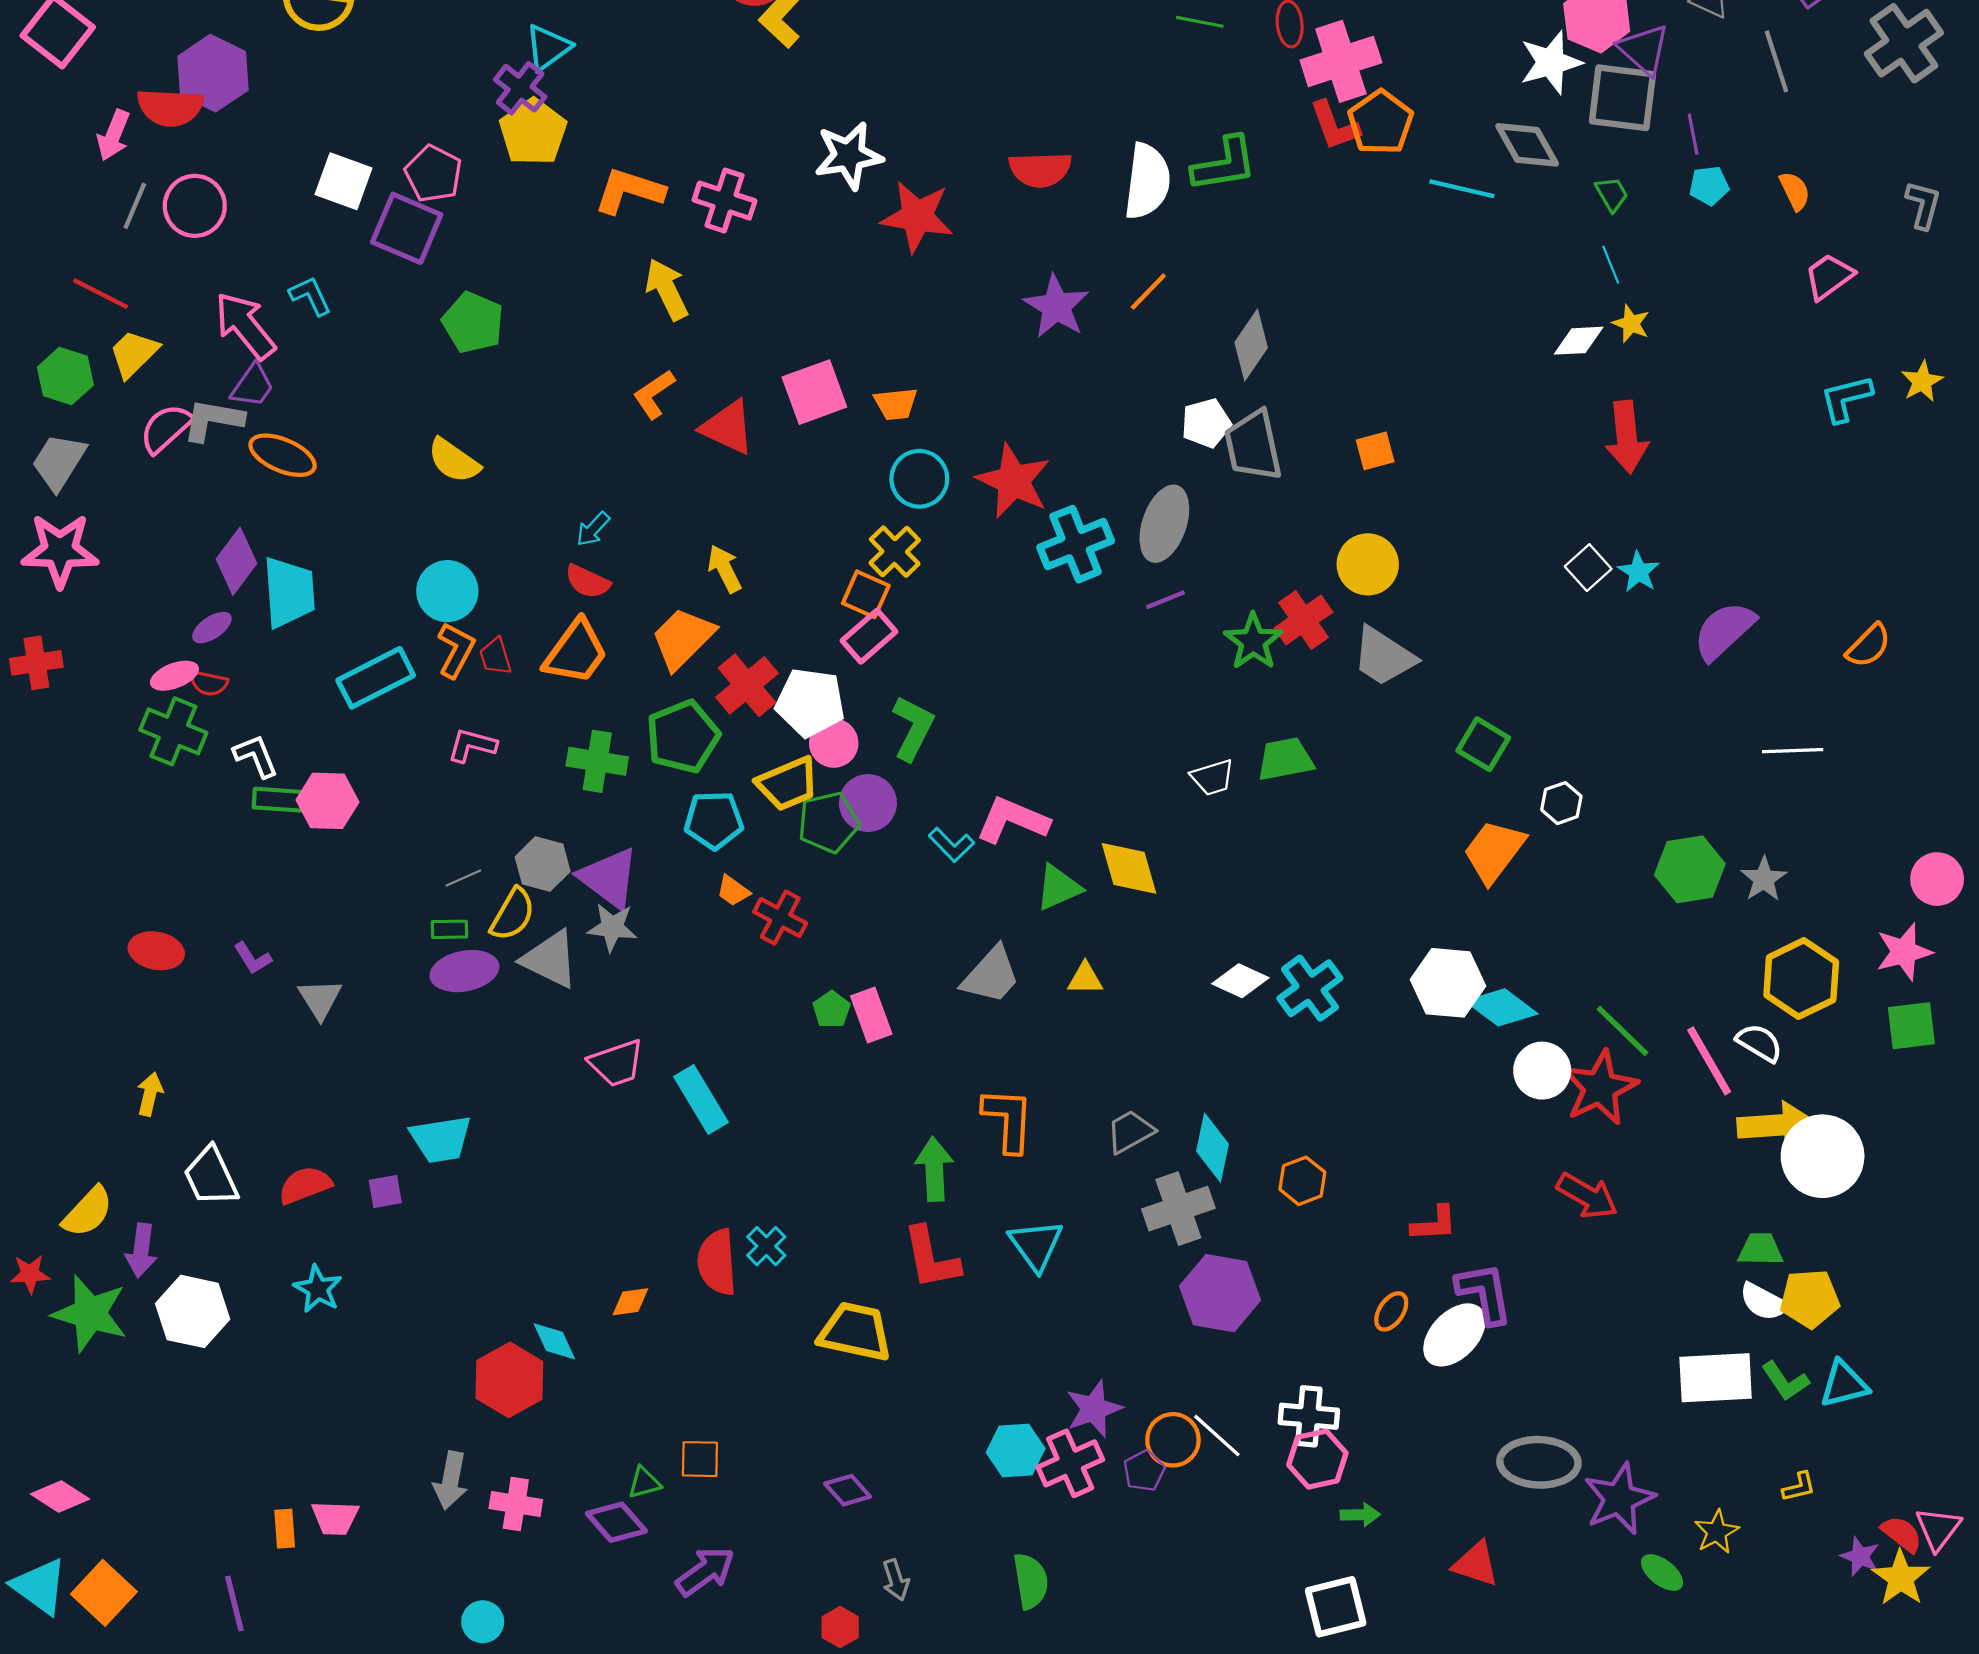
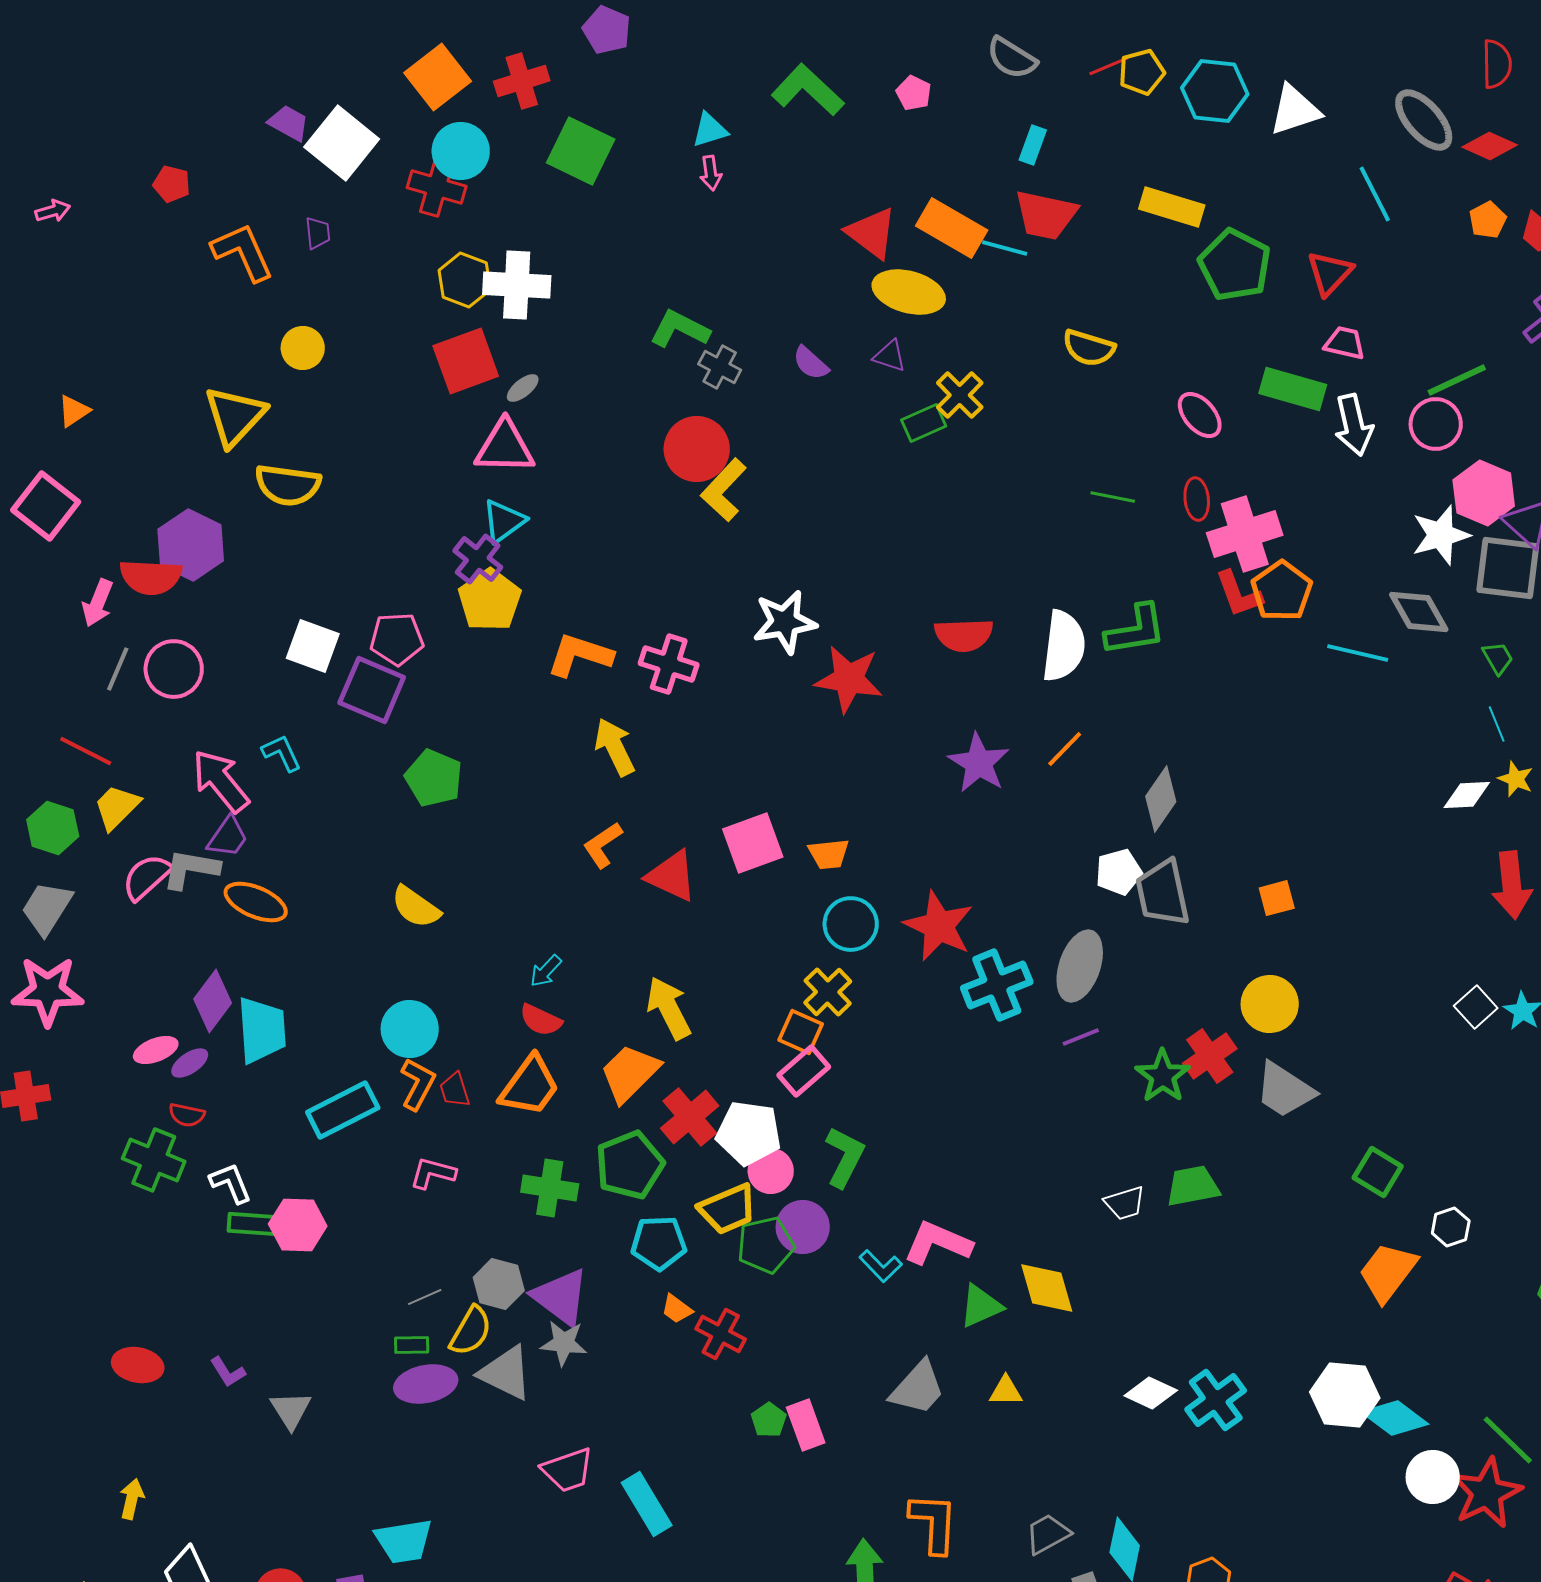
pink pentagon: (433, 174) -> (397, 639), turned -30
yellow arrow: (725, 569) -> (669, 1008), size x1.4
pink ellipse: (174, 676) -> (156, 1050), moved

